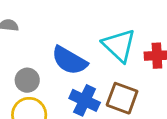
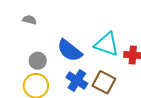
cyan triangle: (119, 45) -> (107, 44), turned -32

